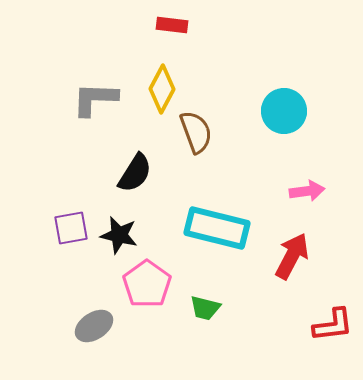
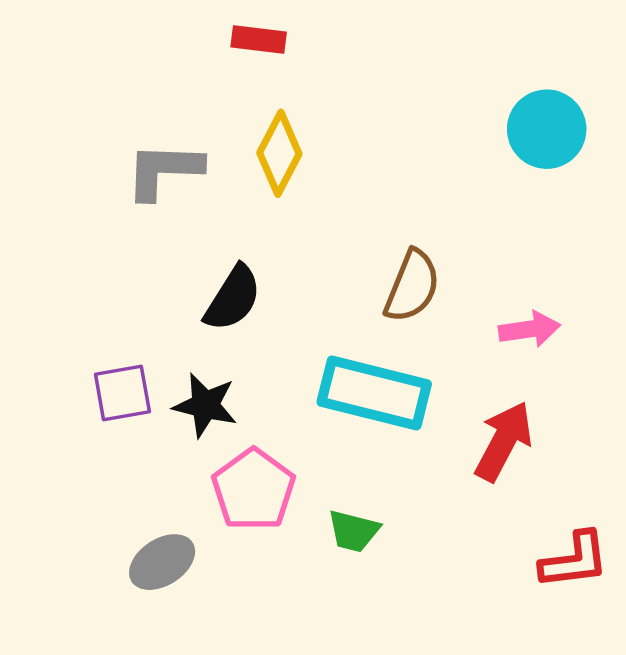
red rectangle: (172, 25) -> (259, 39), moved
cyan circle: (284, 111) -> (547, 129), moved
brown semicircle: (196, 132) -> (412, 286), moved, turned 42

